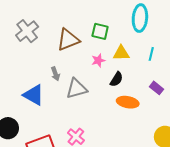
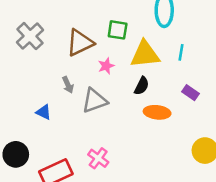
yellow triangle: (121, 53) -> (145, 54), size x1.5
pink star: (98, 60) -> (106, 66), moved
blue triangle: (34, 95) -> (44, 112), size x0.6

